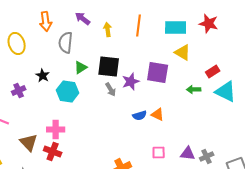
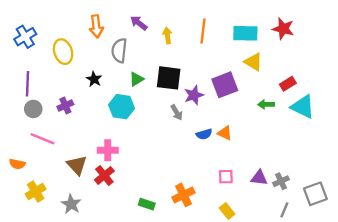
purple square: (158, 72) -> (225, 85), turned -30
black star: (43, 76) -> (94, 79), moved
gray arrow: (111, 90) -> (177, 112), moved
red cross: (53, 152) -> (104, 175), turned 30

